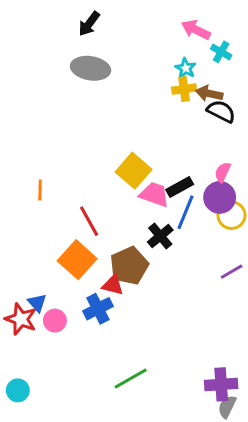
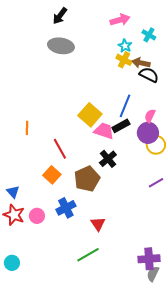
pink arrow: (196, 30) -> (120, 20), moved, turned 138
yellow cross: (184, 89) -> (124, 60), turned 35
blue line: (186, 212) -> (125, 106), moved
orange square: (77, 260) -> (52, 175), size x0.7
red triangle: (113, 285) -> (98, 224), moved, turned 42
blue triangle: (37, 303) -> (13, 192), moved

